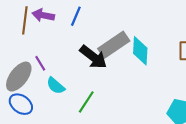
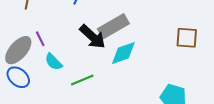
cyan diamond: (140, 51) -> (123, 53), moved, turned 64
green line: (86, 102) -> (82, 80), turned 30

